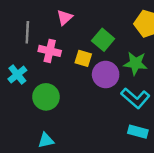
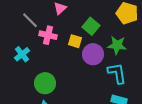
gray line: (27, 32) -> (30, 20), turned -48
green circle: (46, 97) -> (45, 83), moved
cyan L-shape: (135, 98) -> (117, 73), turned -140

